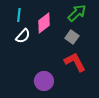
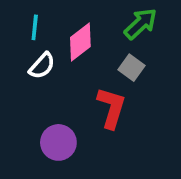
red L-shape: (75, 62) -> (111, 108), moved, turned 45
purple circle: (44, 81) -> (58, 142), moved

